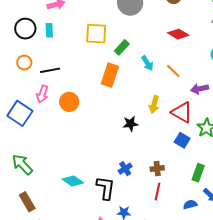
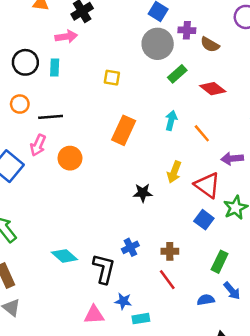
yellow square: (96, 34) -> (112, 78), size x0.6
green rectangle: (122, 47) -> (177, 74), moved
cyan arrow: (147, 63) -> (171, 120), turned -140
red line: (158, 192) -> (167, 280), turned -54

